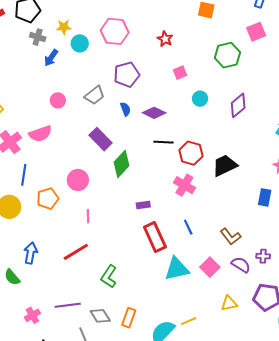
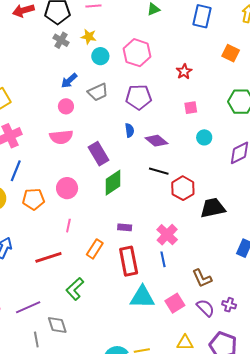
blue arrow: (51, 58) -> (69, 81), moved
gray trapezoid: (95, 95) -> (98, 92), moved
pink semicircle: (40, 134) -> (61, 137), moved
pink cross: (184, 185) -> (167, 235), moved
purple line: (68, 305) -> (28, 307), turned -30
orange rectangle: (129, 318) -> (95, 249), moved

